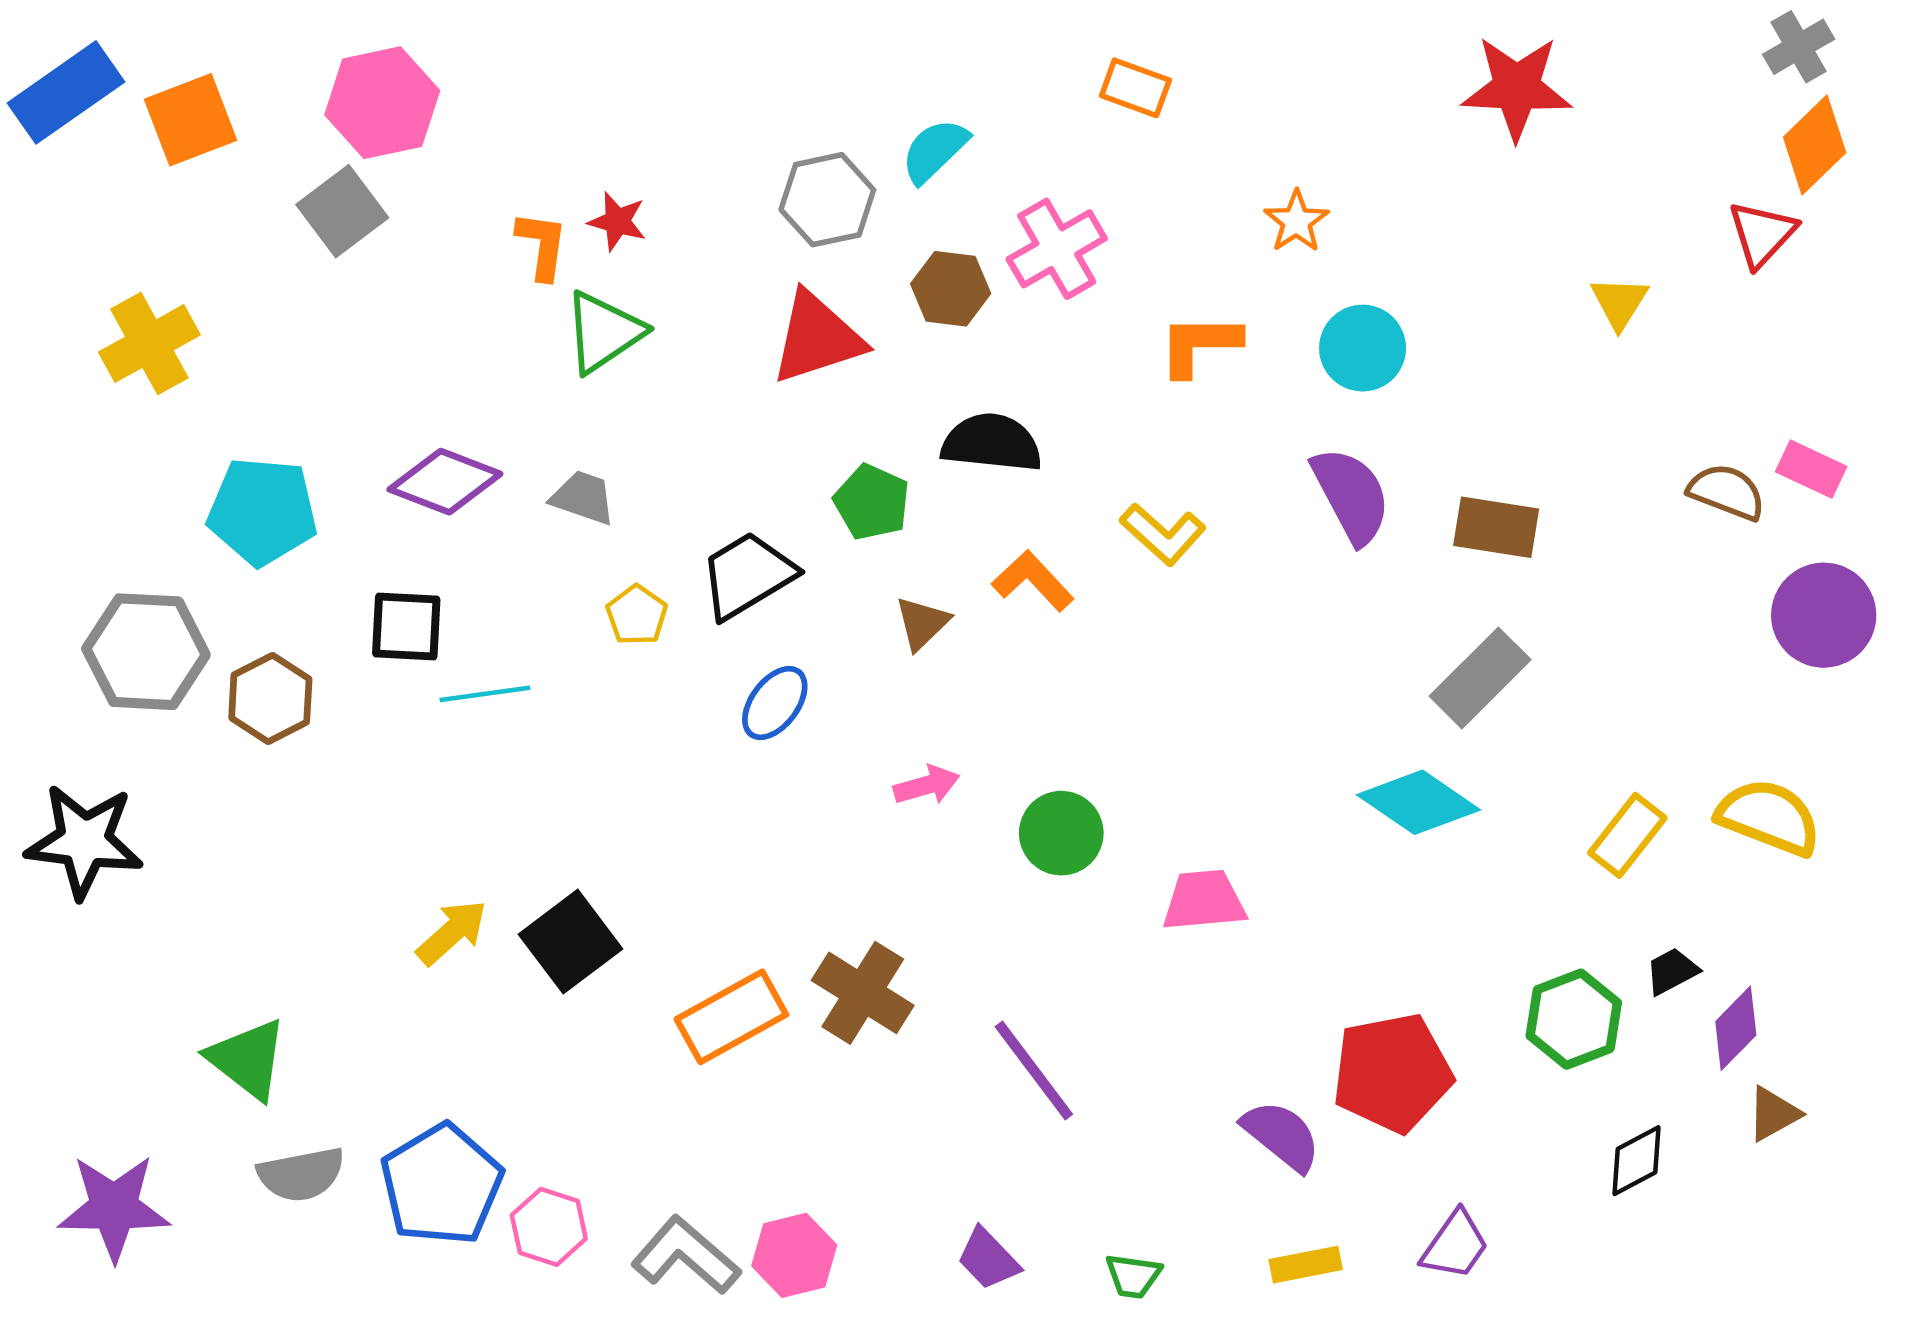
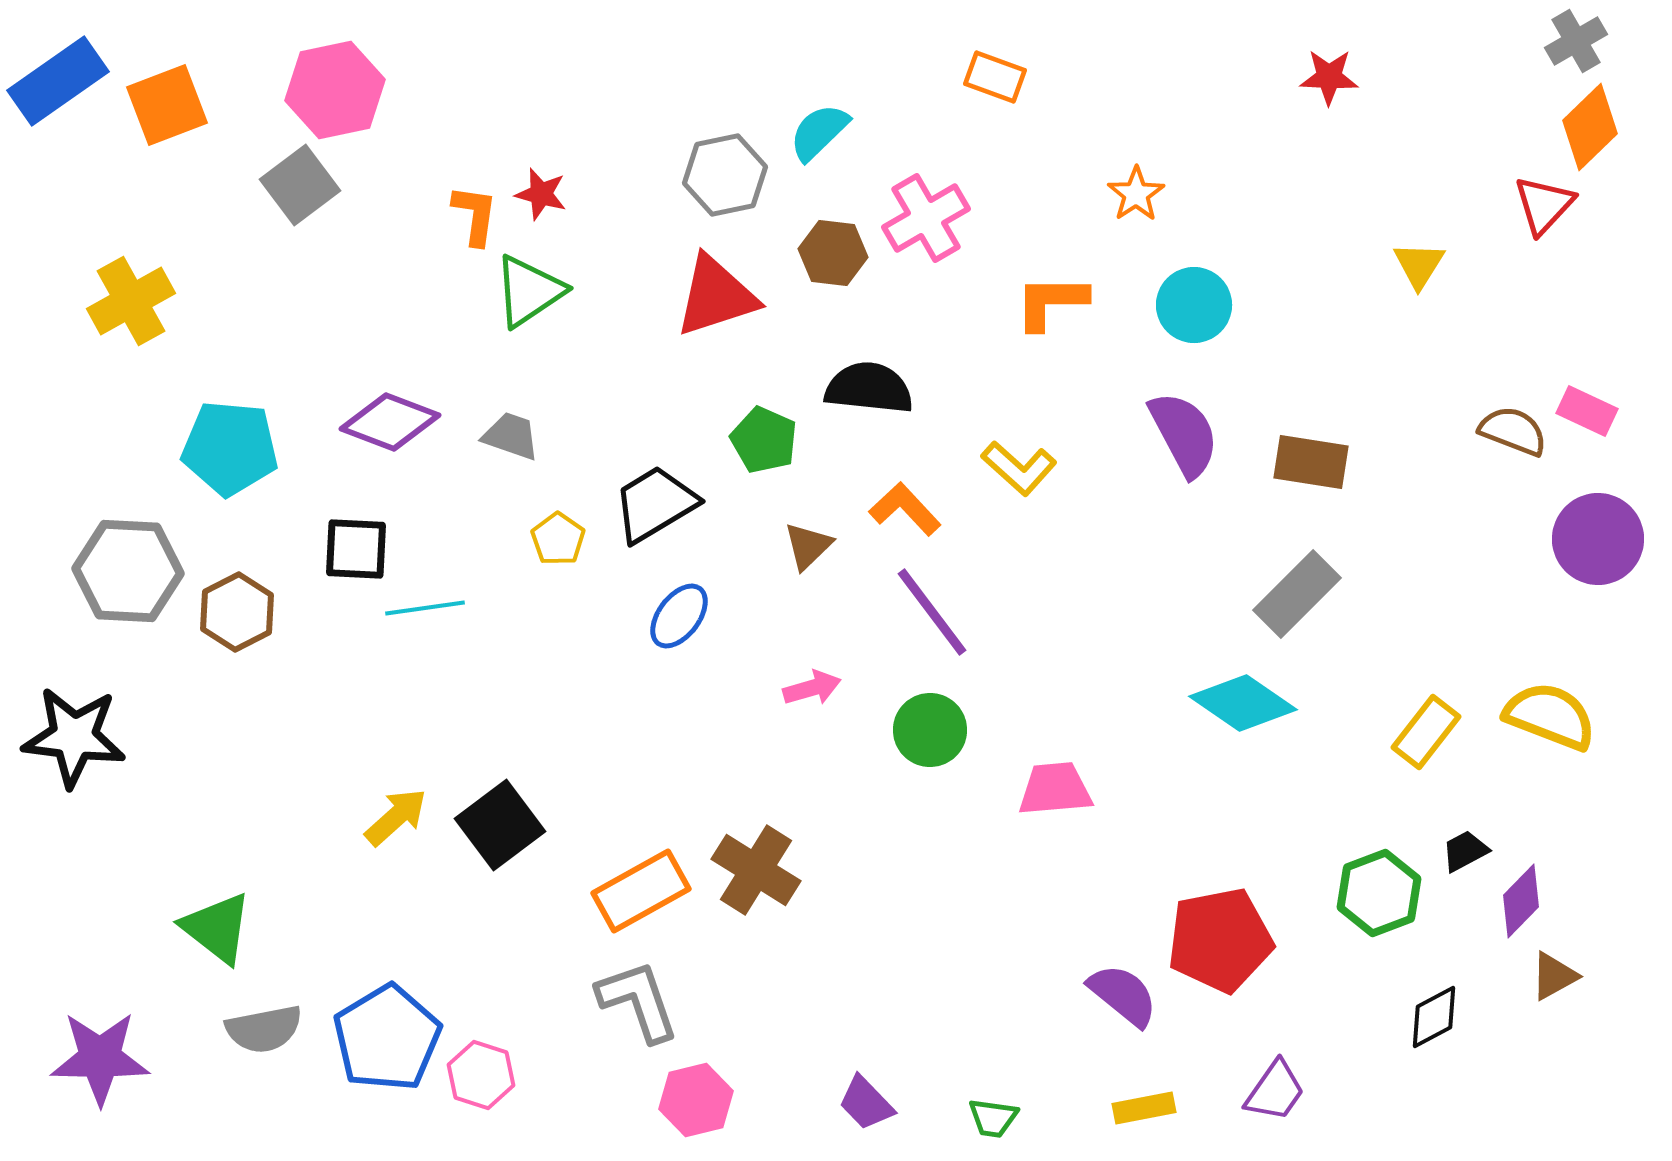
red star: (1517, 88) -> (1329, 77), size x0.6
purple line: (1034, 1071) -> (932, 612), moved
gray L-shape: (686, 1255) -> (638, 1001), moved, turned 30

